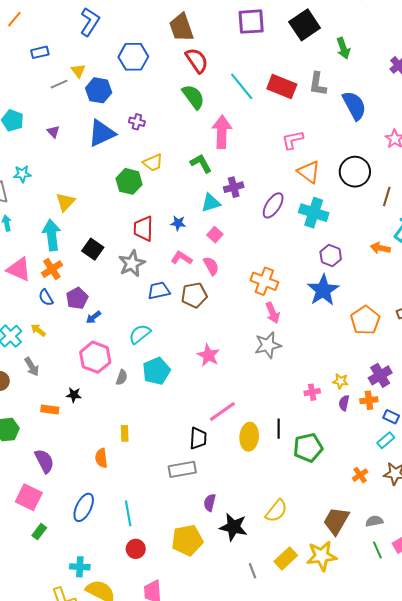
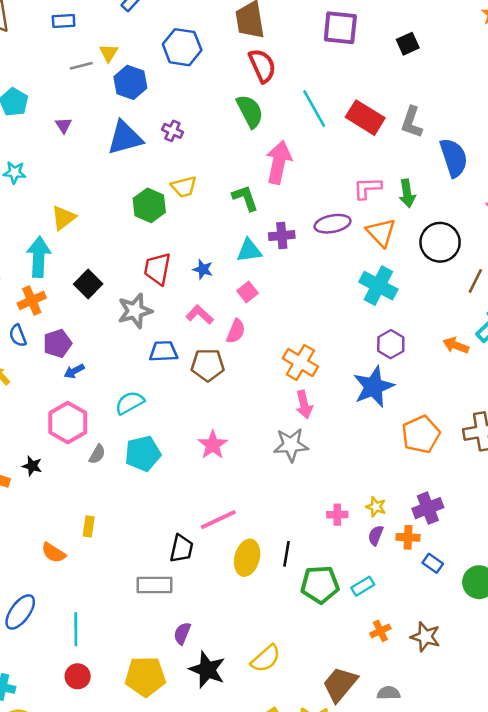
black square: (305, 25) -> (408, 44), size x0.6
green arrow: (343, 48) -> (407, 193), moved
purple ellipse: (273, 205) -> (332, 224), moved, turned 36
pink semicircle: (211, 266) -> (236, 331), turned 42
cyan rectangle: (386, 440) -> (363, 586), moved
orange semicircle: (101, 458) -> (53, 553), turned -60

